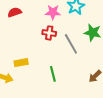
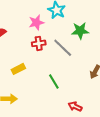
yellow rectangle: (21, 63) -> (18, 69), moved

